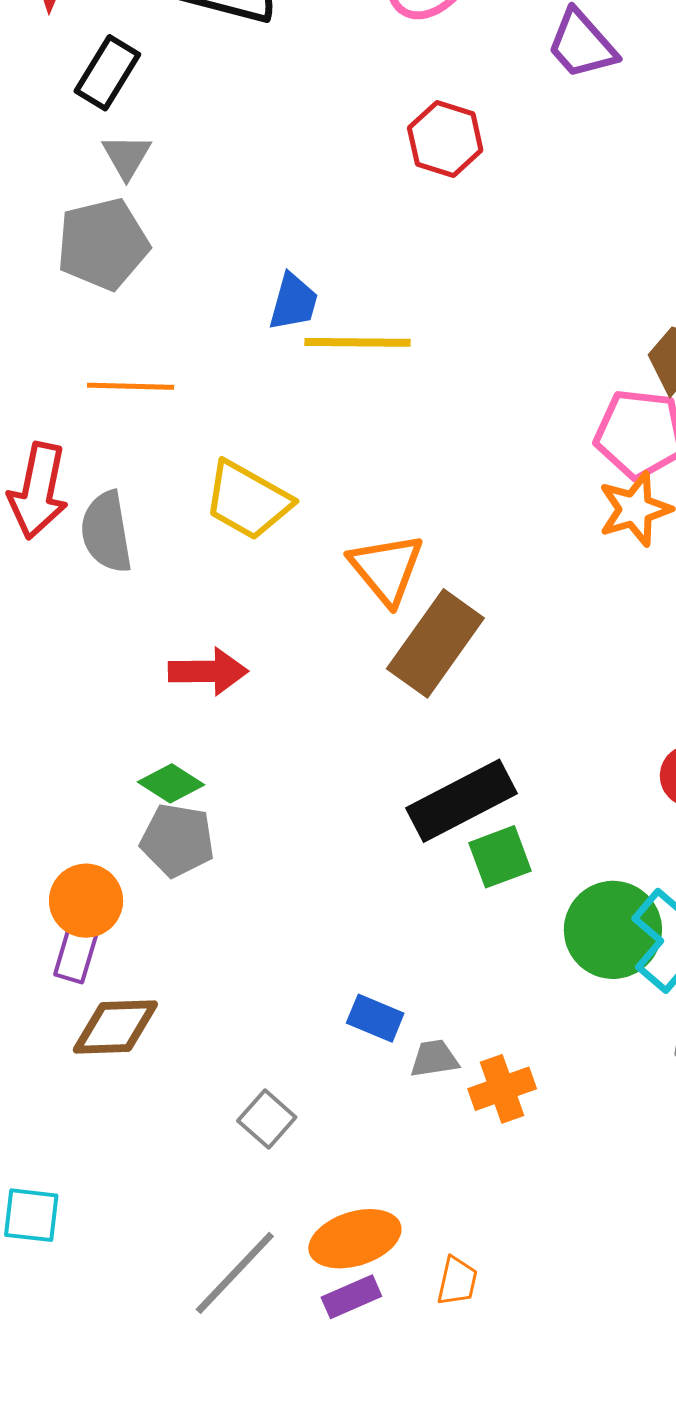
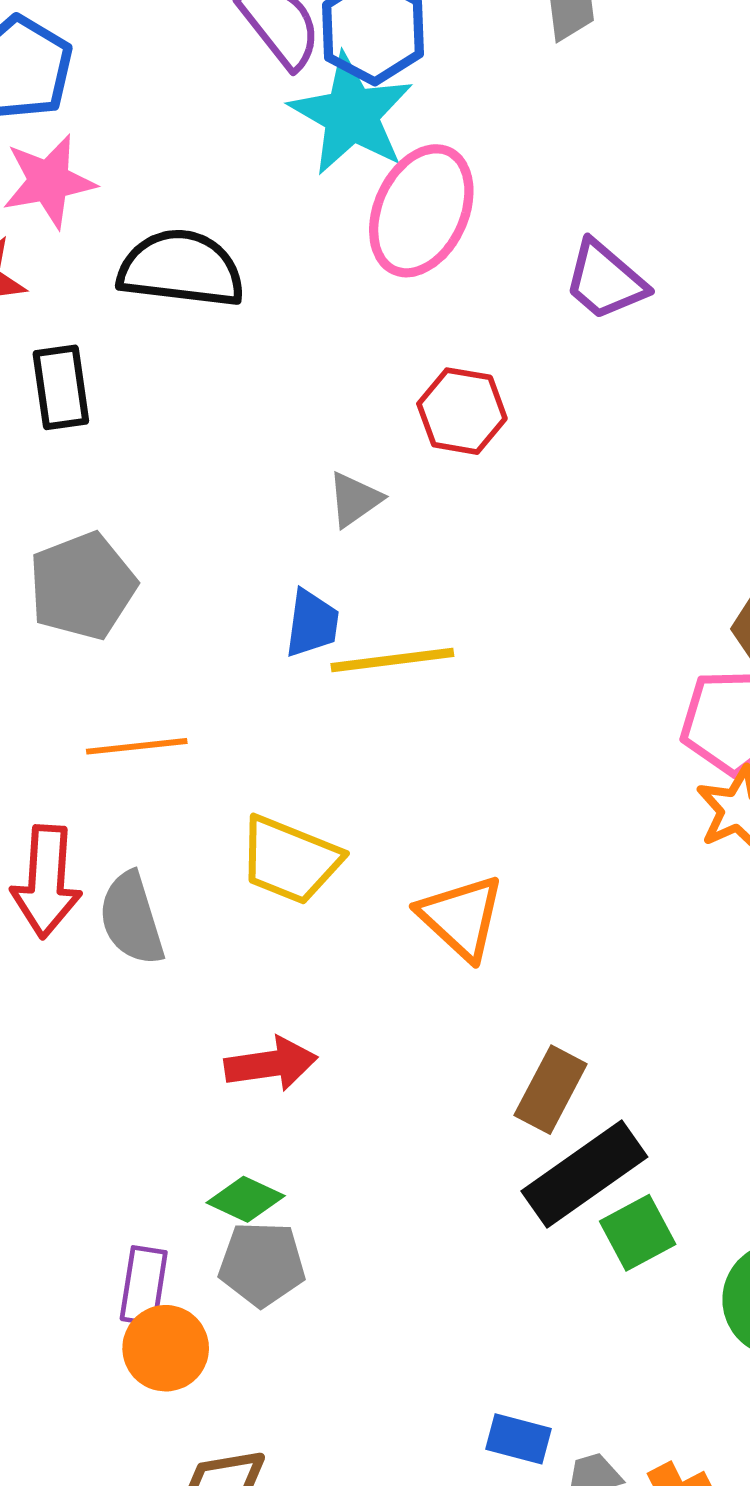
black rectangle: (107, 73) -> (61, 387), turned -32
gray triangle: (127, 156) -> (355, 499), moved, turned 32
brown rectangle: (435, 643) -> (551, 1090), moved, size x0.7
purple rectangle: (77, 949) -> (144, 1286), moved

